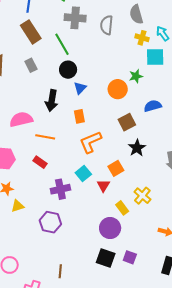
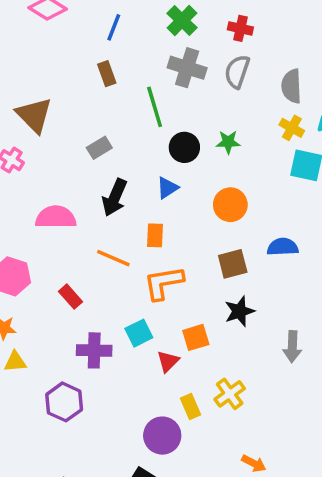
gray semicircle: (107, 25) -> (237, 72), moved
brown rectangle: (31, 32) -> (107, 74), size x0.6
gray rectangle: (31, 65) -> (99, 148), moved, turned 72
black circle: (68, 70) -> (184, 147), moved
green star: (136, 76) -> (228, 142), moved
orange line: (45, 137) -> (113, 258), moved

